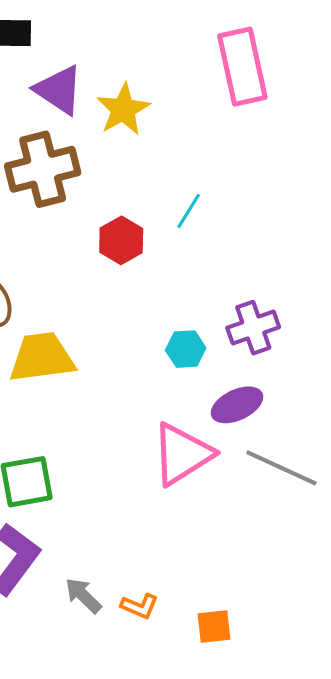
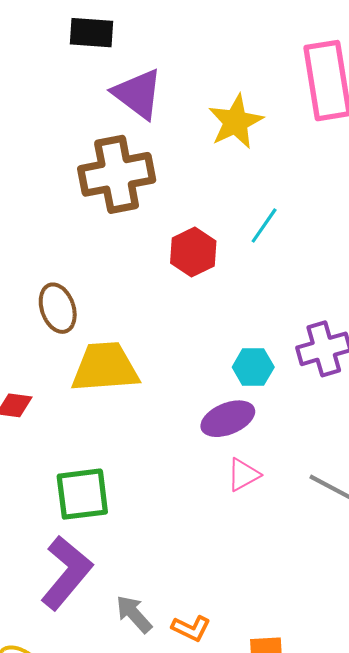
yellow star: (123, 109) -> (236, 122), moved
purple ellipse: (237, 405) -> (228, 419), moved
pink triangle: (182, 454) -> (243, 475), size x0.5

